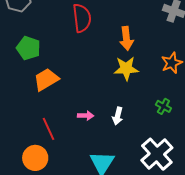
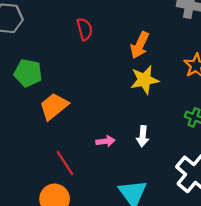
red semicircle: (82, 18) -> (85, 29), size x0.7
orange arrow: (126, 38) -> (140, 45), turned 40

